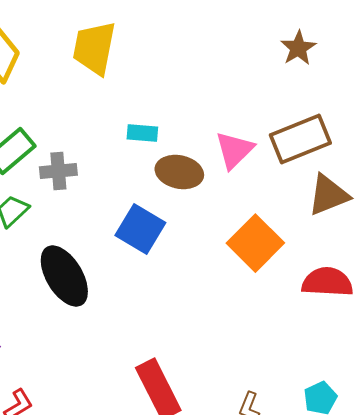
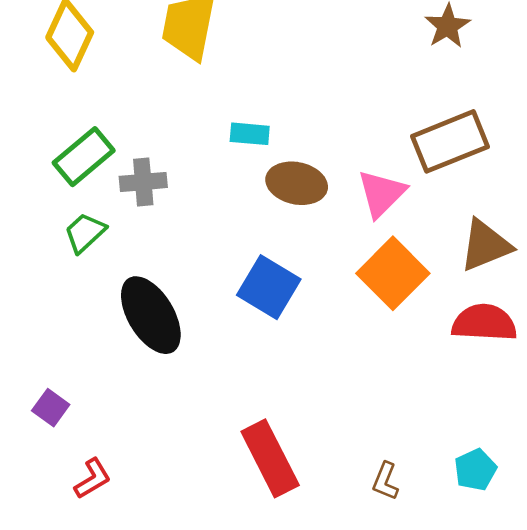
pink triangle: (234, 150) -> (382, 193), moved
brown triangle: (328, 195) -> (485, 245), moved
blue square: (140, 229) -> (269, 287), moved

